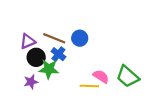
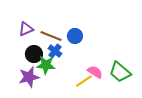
purple triangle: (28, 41) -> (26, 29), moved
purple star: (31, 82) -> (29, 77), size x1.5
yellow line: (89, 86) -> (84, 81), turned -36

